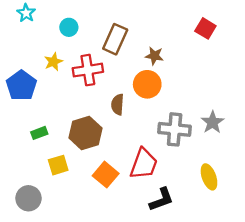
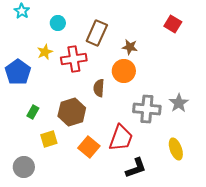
green rectangle: (39, 133) -> (33, 112), turned -40

